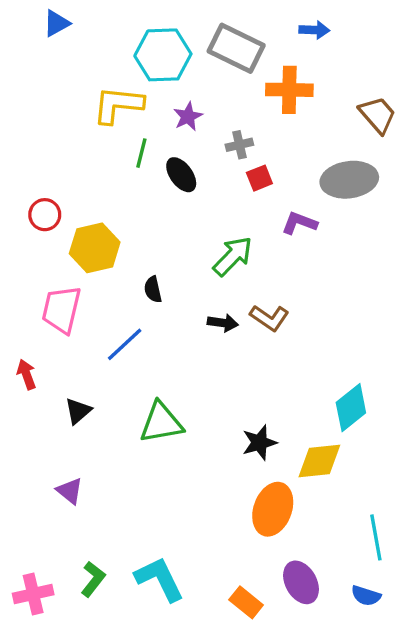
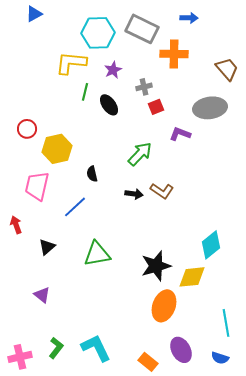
black star: (259, 443) -> (156, 266), size x1.4

